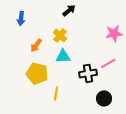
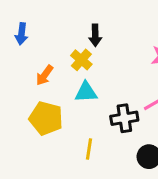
black arrow: (69, 10) -> (95, 35), moved, turned 128
yellow line: (56, 93) -> (89, 149), moved

